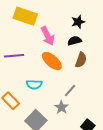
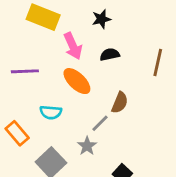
black star: (78, 22) -> (101, 19), moved
brown semicircle: (81, 60) -> (120, 103), moved

